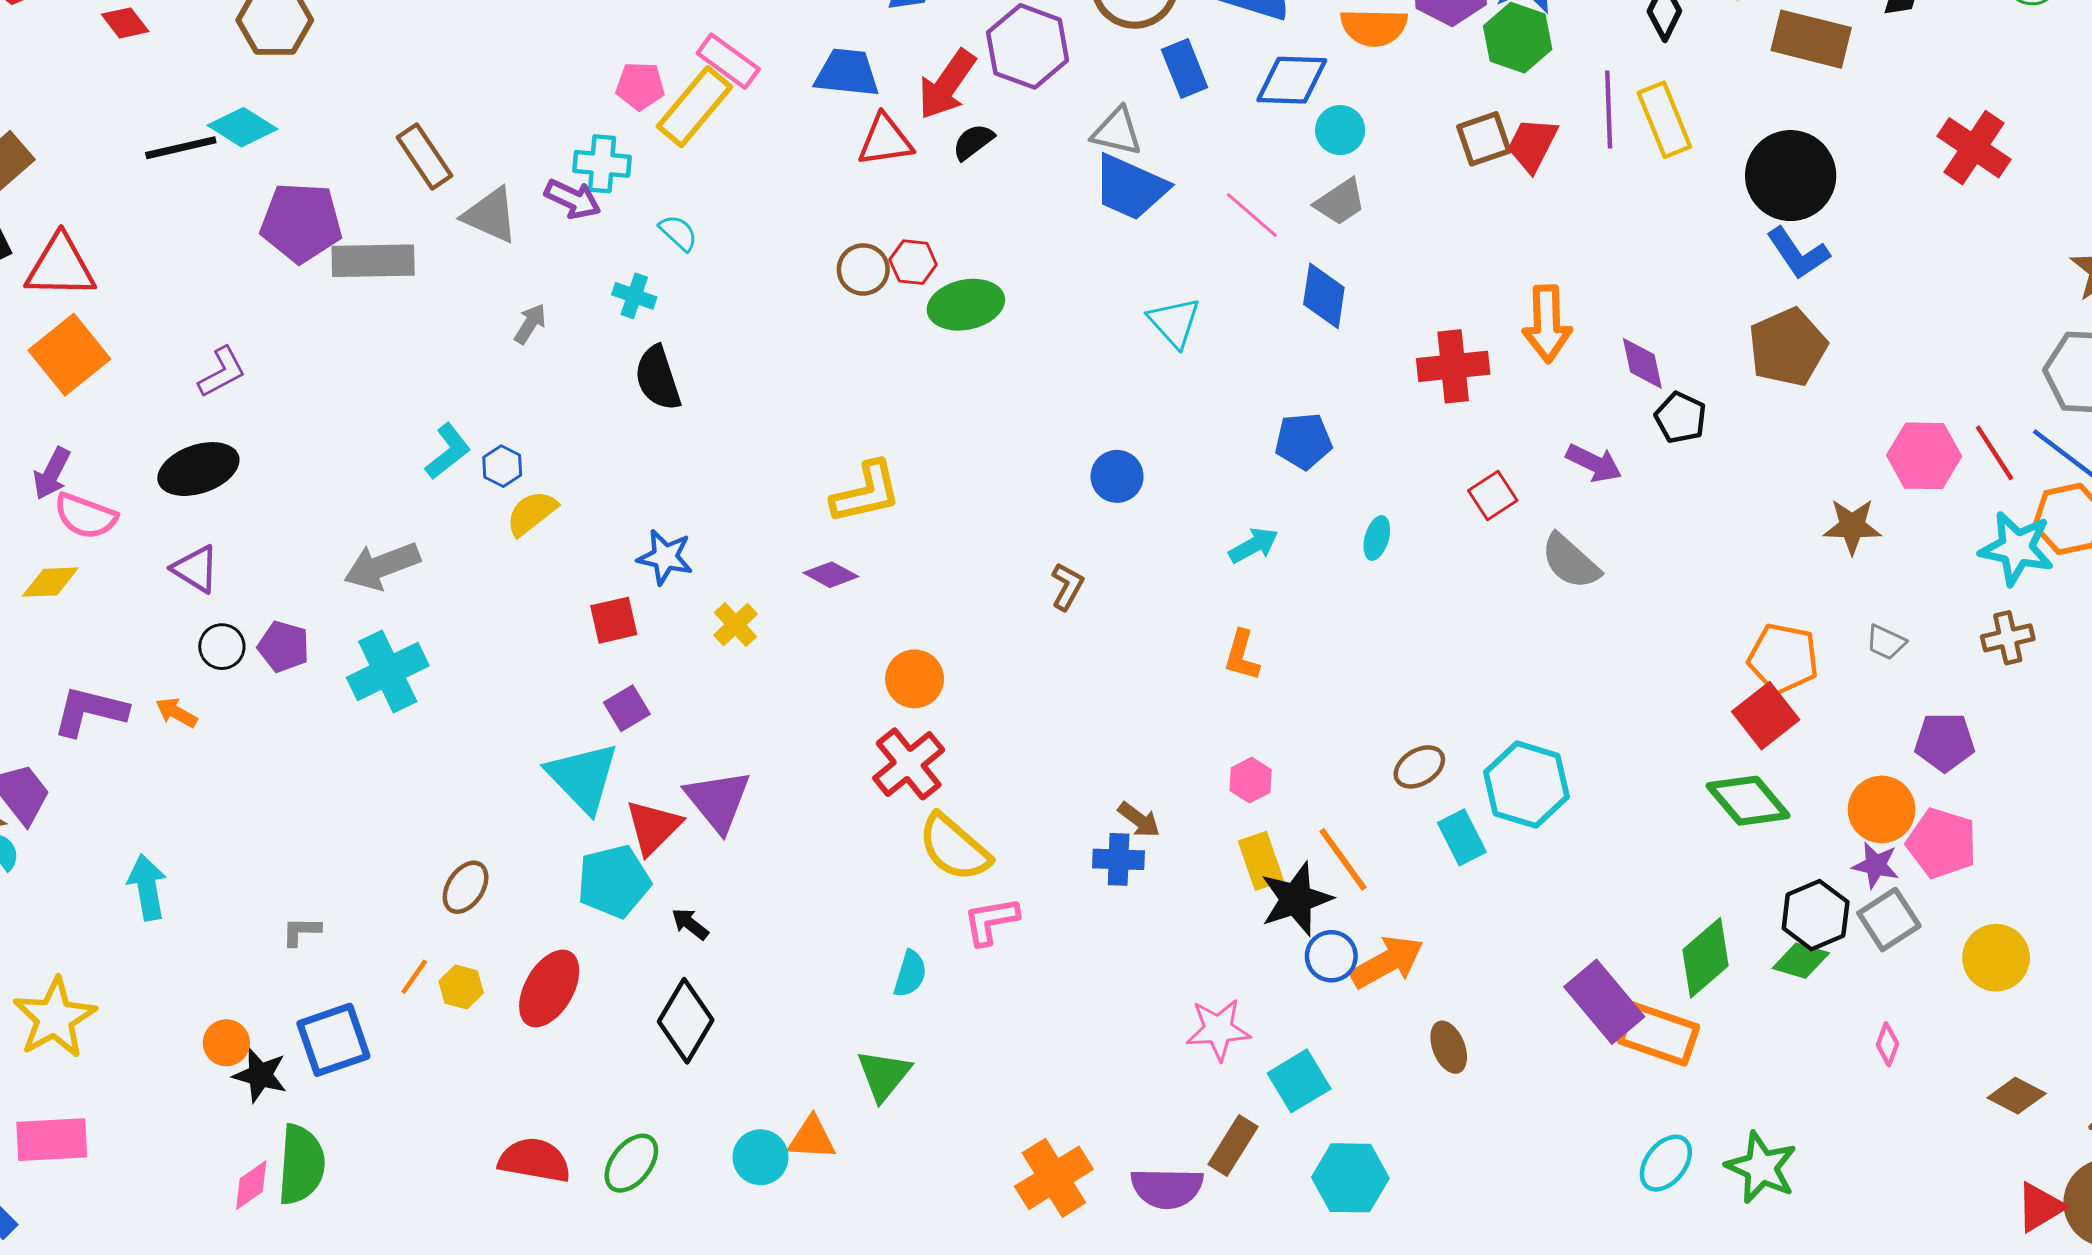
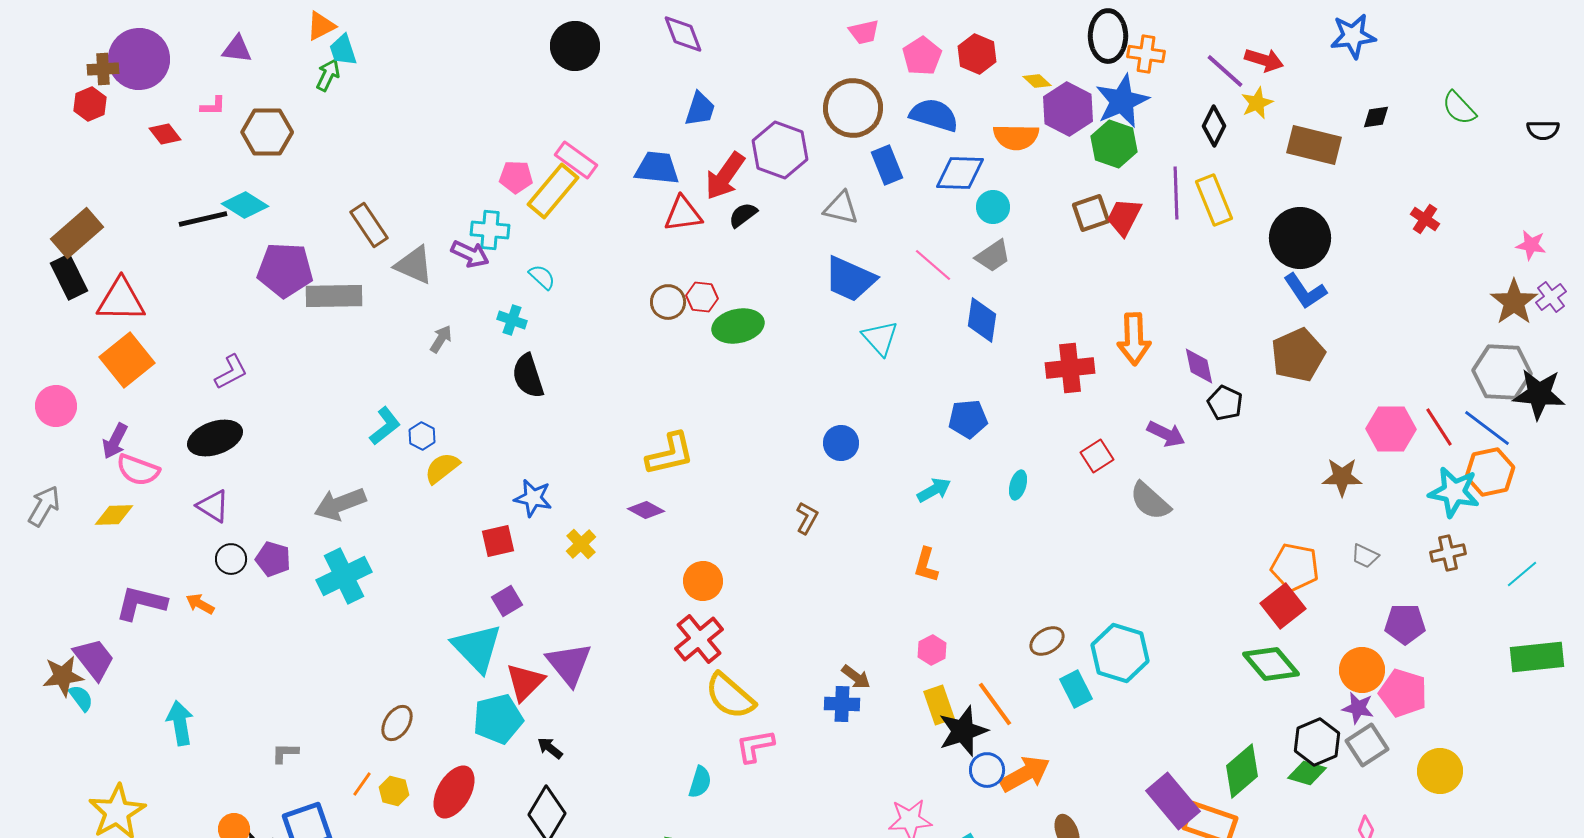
red cross: (1974, 148) -> (1425, 219), size x0.6
blue trapezoid: (1130, 187) -> (850, 279), moved

